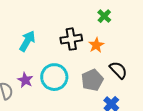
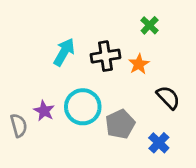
cyan arrow: (27, 41) -> (64, 52), moved
gray pentagon: (92, 80) -> (120, 124), moved

